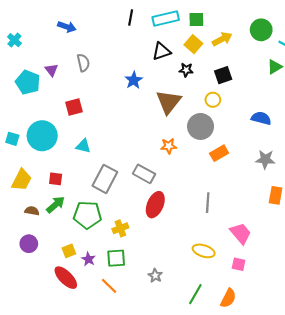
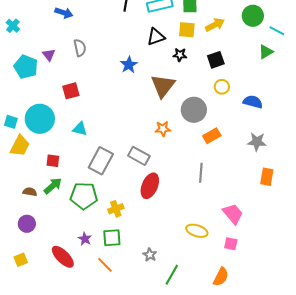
yellow square: (193, 44) -> (187, 30), turned -36
yellow circle: (213, 100) -> (222, 87), moved
yellow trapezoid: (22, 180) -> (20, 146), moved
gray line: (208, 203) -> (201, 173), moved
yellow square: (69, 251) -> (21, 260), moved
green line: (195, 294) -> (172, 275), moved

